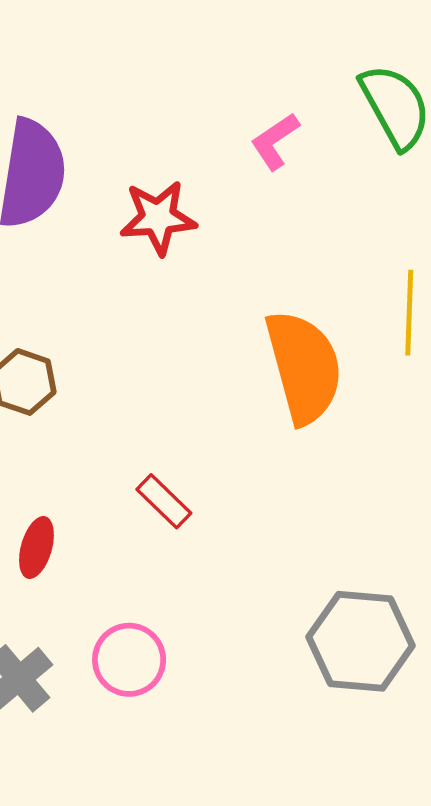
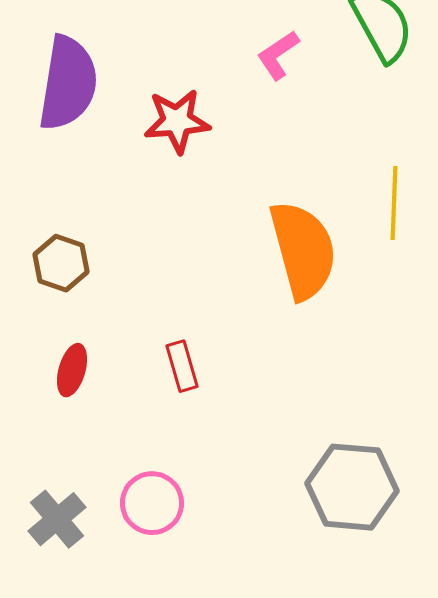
red rectangle: (164, 501) -> (182, 366), turned 30
red ellipse: (36, 548) -> (72, 370), moved

